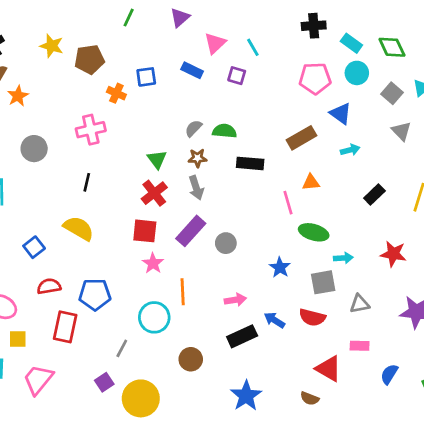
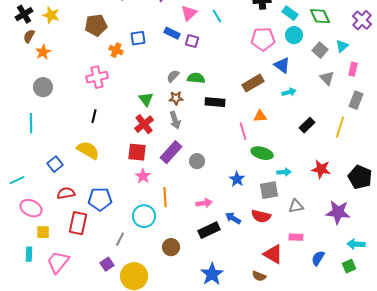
yellow star: (52, 46) -> (51, 15), moved
purple square: (237, 76) -> (192, 41), moved
gray circle: (34, 149) -> (43, 87), moved

